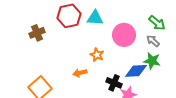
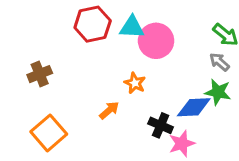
brown cross: (37, 33) -> (40, 74), moved
pink circle: (124, 35) -> (156, 41), moved
orange arrow: (80, 73) -> (109, 110), turned 152

